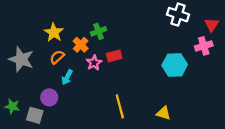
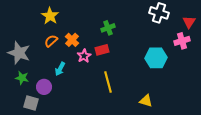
green cross: (99, 31) -> (108, 28), moved
yellow star: (54, 32) -> (50, 16), moved
orange semicircle: (57, 57) -> (51, 41), moved
green star: (12, 106) -> (22, 78), moved
yellow line: (120, 106) -> (108, 82), moved

